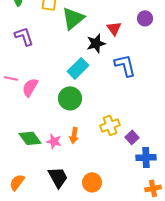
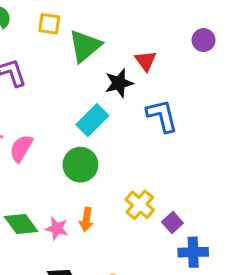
purple circle: (145, 18) -> (204, 40), moved
yellow cross: (110, 125) -> (140, 205), turned -30

